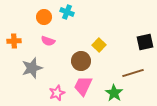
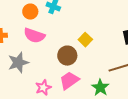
pink semicircle: (48, 41) -> (34, 36), size x1.5
pink trapezoid: (83, 86) -> (69, 81), turned 30

